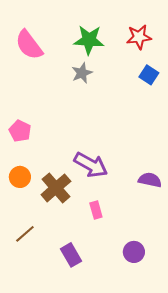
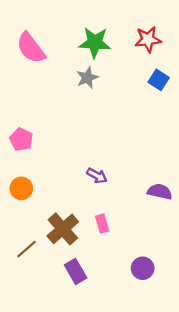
purple arrow: (91, 165) -> (97, 176), size x0.6
brown cross: (56, 188) -> (63, 229), moved

